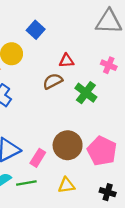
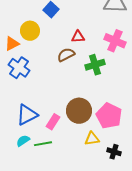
pink cross: (109, 65) -> (115, 41), size x1.5
green cross: (86, 93) -> (95, 65), turned 36
yellow triangle: (66, 185) -> (92, 139), moved

